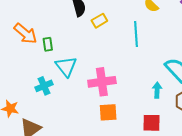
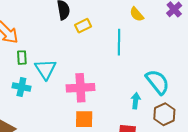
green rectangle: (48, 44) -> (22, 58), moved
cyan cross: (44, 86) -> (21, 87), turned 30

